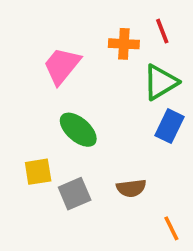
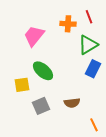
yellow square: (38, 172) -> (22, 85), moved

